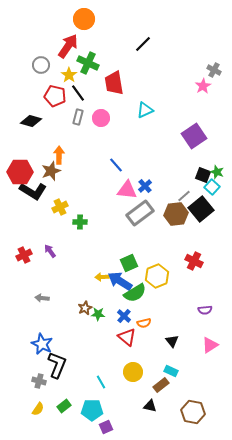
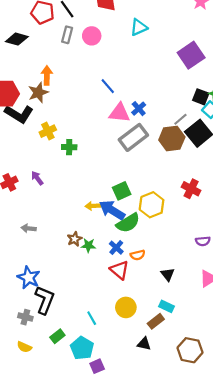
green rectangle: (64, 406) -> (57, 336), moved
yellow semicircle: (38, 409) -> (24, 347), turned 80
cyan pentagon: (92, 410) -> (82, 348), turned 30

